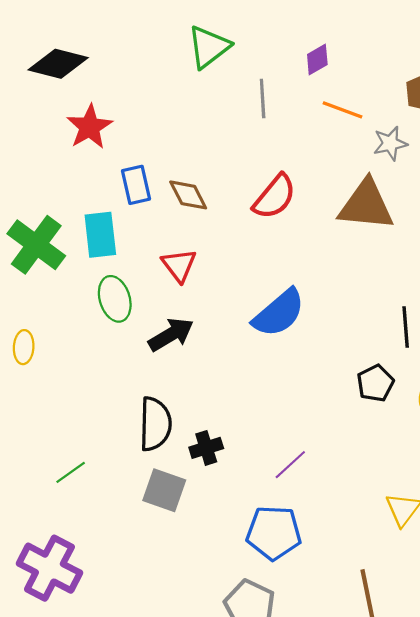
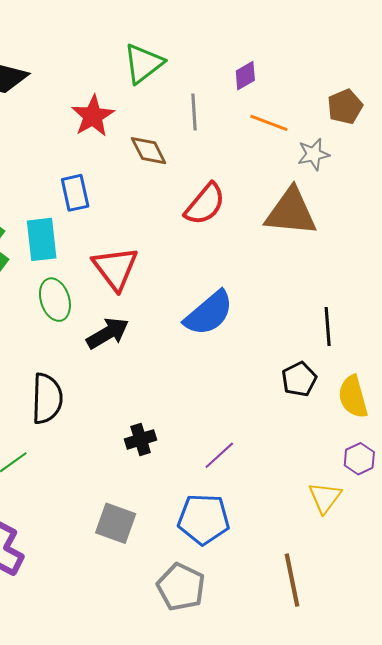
red star: (90, 127) -> (93, 116), moved
brown diamond: (188, 195) -> (149, 151), moved
red triangle: (179, 265) -> (115, 268), size x1.4
black semicircle: (155, 424) -> (47, 399), moved
gray square: (164, 490) -> (116, 523), moved

